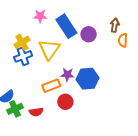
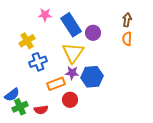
brown arrow: (115, 25) -> (127, 20), moved
yellow triangle: (49, 49) -> (73, 53), moved
blue cross: (23, 56) -> (38, 62), moved

